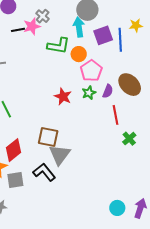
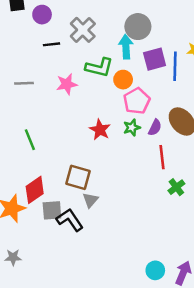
gray cross: (43, 16) -> (83, 30), size x1.5
pink star: (32, 26) -> (67, 84), moved
gray triangle: (60, 155) -> (90, 200), size x0.6
gray square: (15, 180) -> (52, 210), moved

